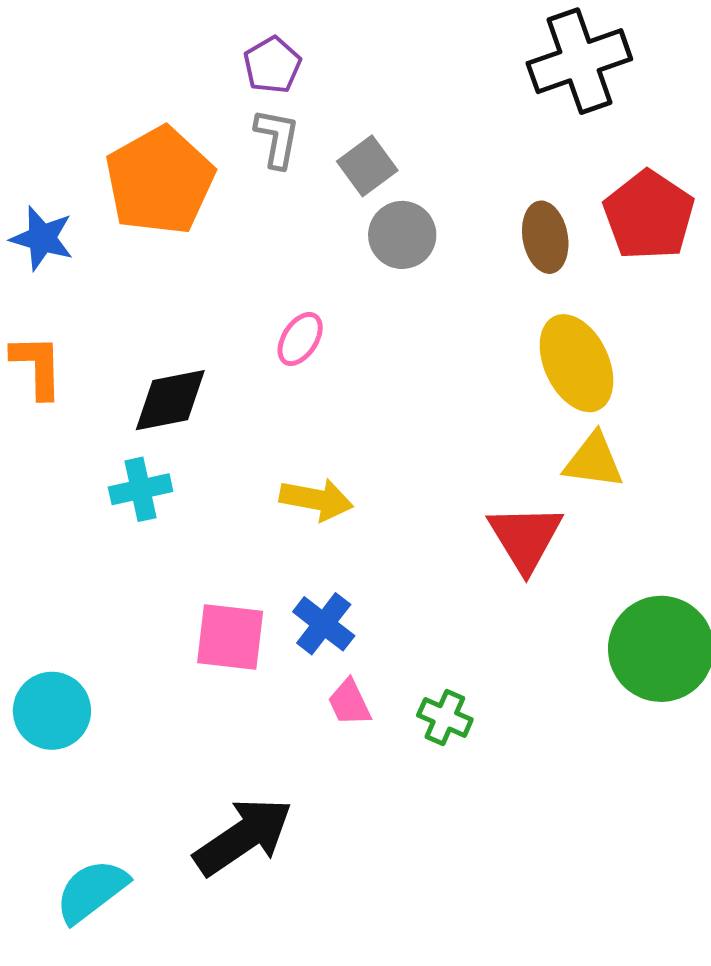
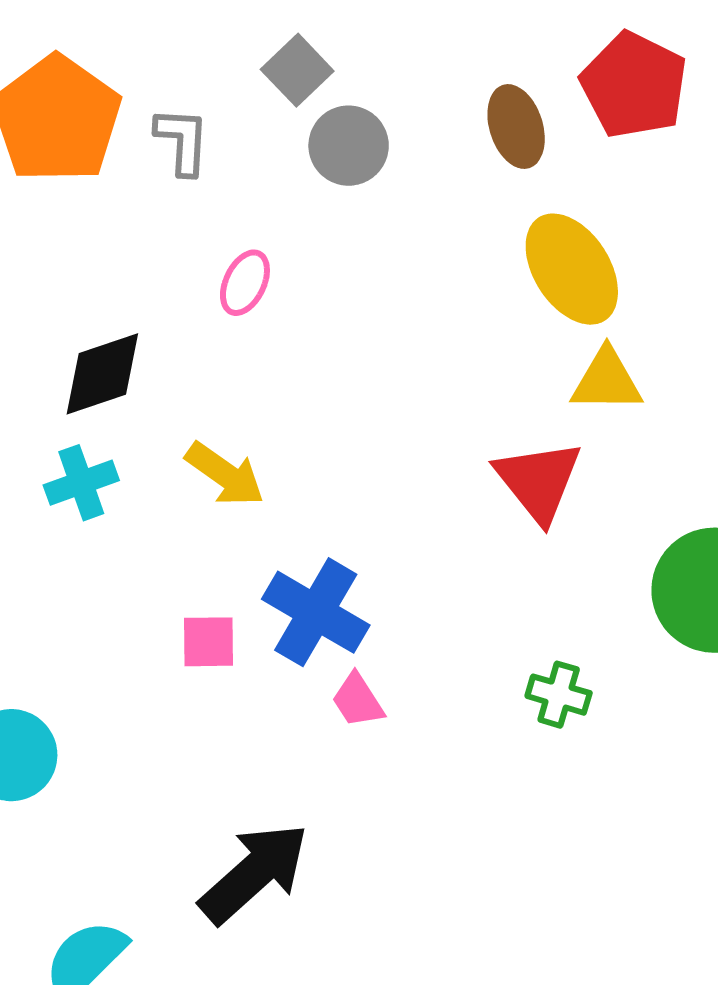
gray L-shape: (277, 138) -> (182, 141), moved
yellow arrow: (316, 500) -> (225, 474), moved, turned 32
blue cross: (324, 624) -> (316, 612), size x1.4
pink square: (230, 637) -> (209, 642), size x0.7
green cross: (445, 717) -> (559, 695), moved

